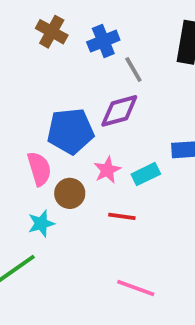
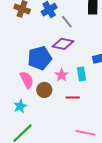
purple diamond: (119, 111) -> (63, 44), turned 35
cyan rectangle: (146, 174) -> (82, 74), turned -64
cyan star: (41, 223) -> (20, 106), moved

